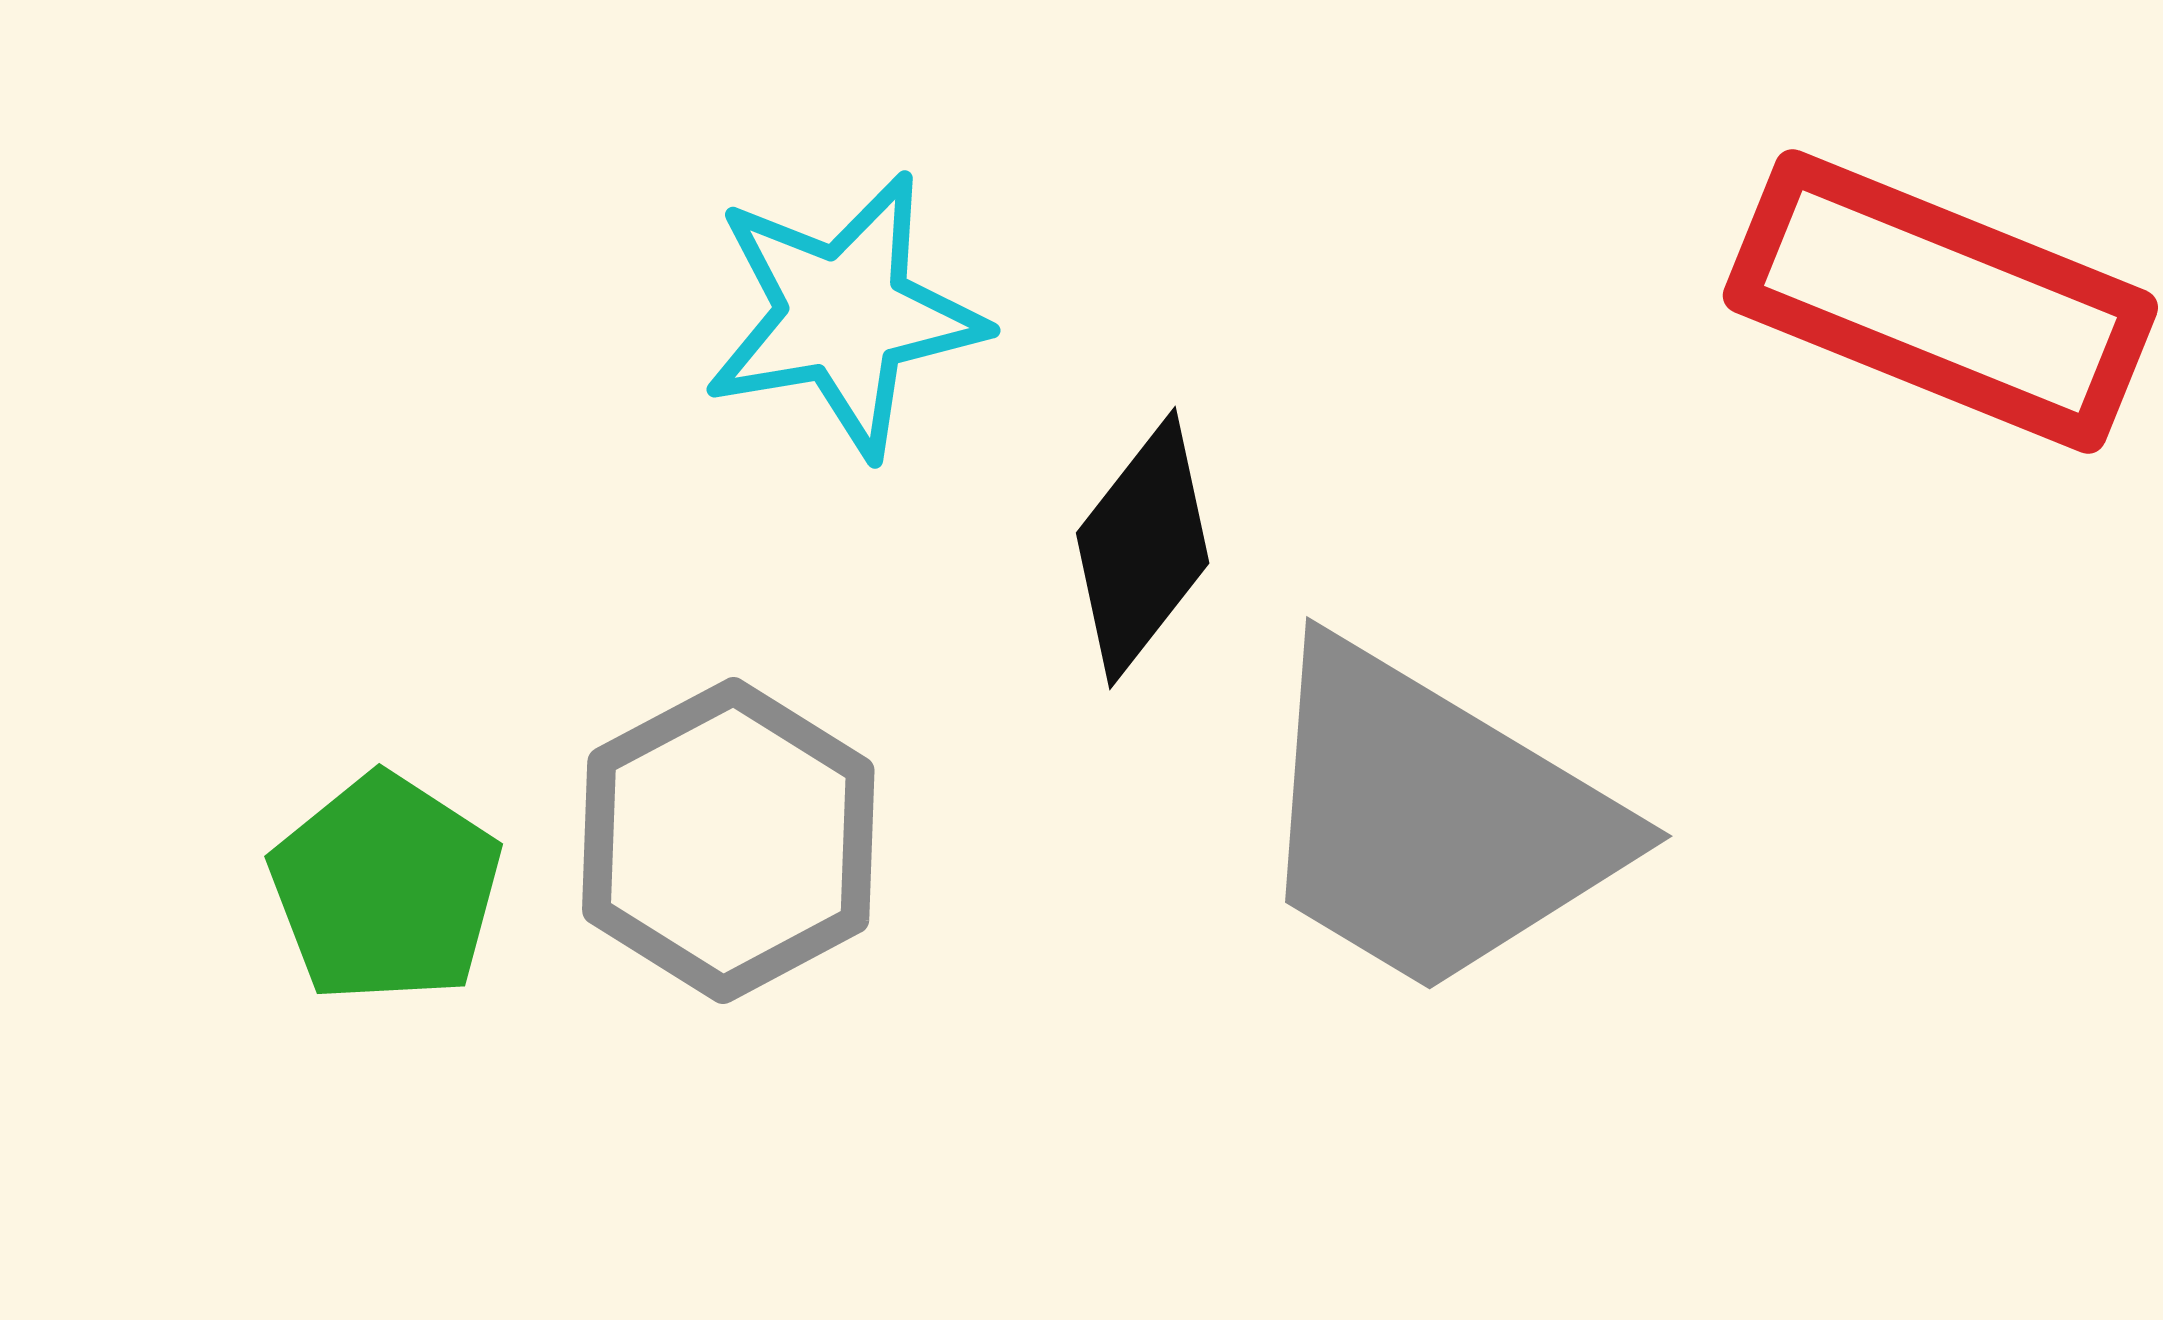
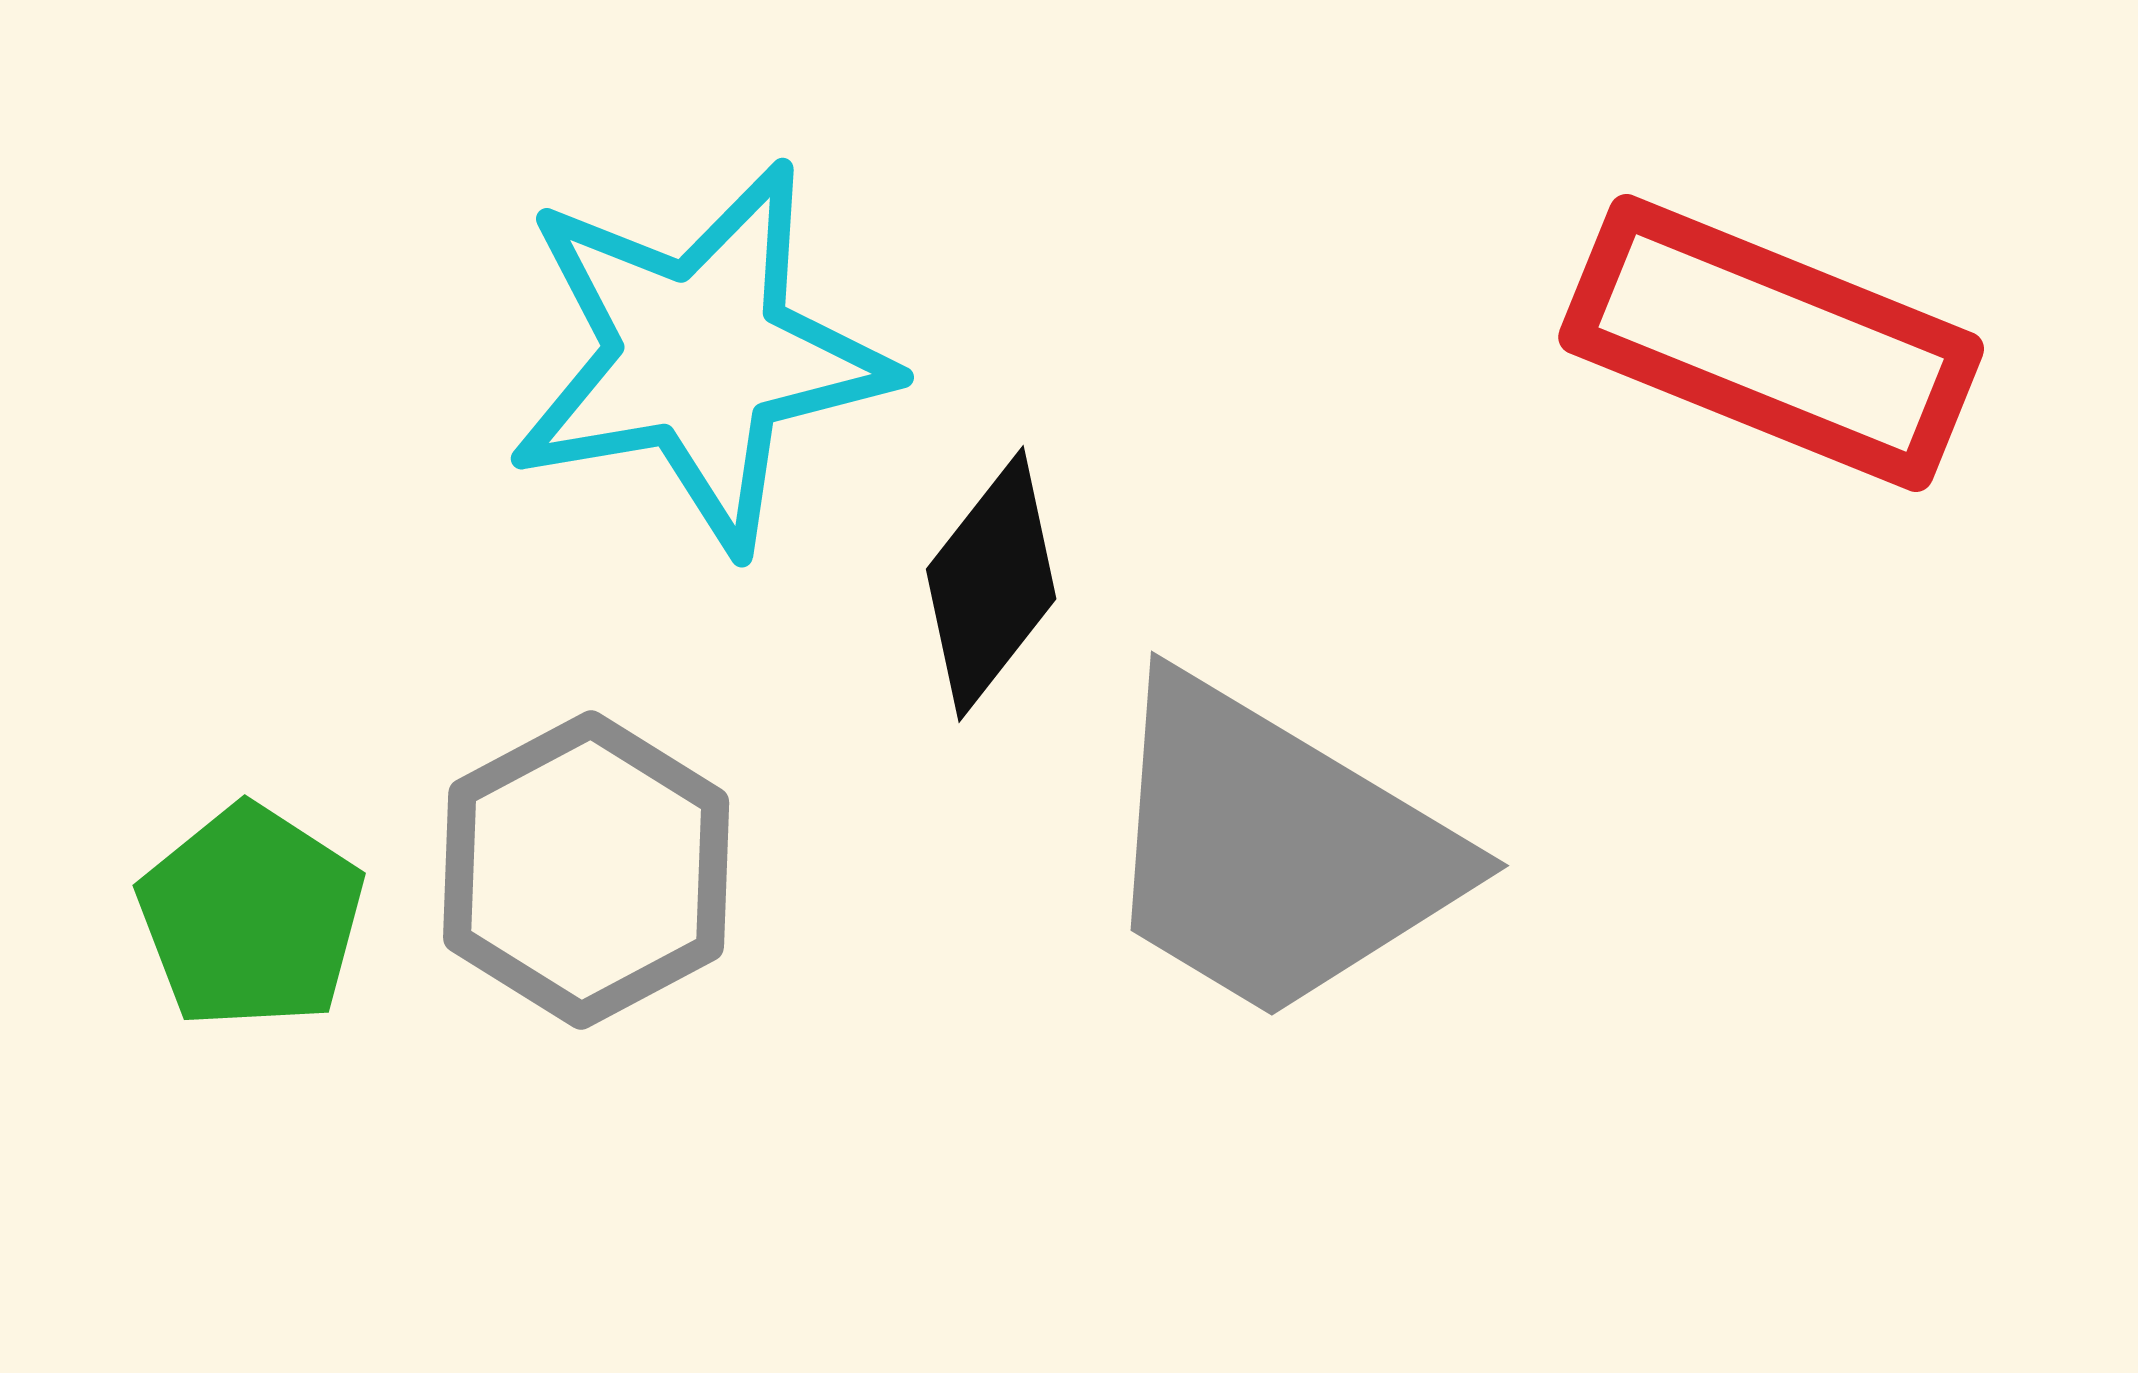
cyan star: (844, 315) -> (699, 356), size x1.4

